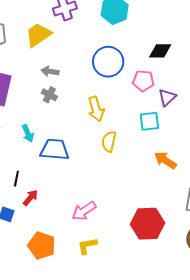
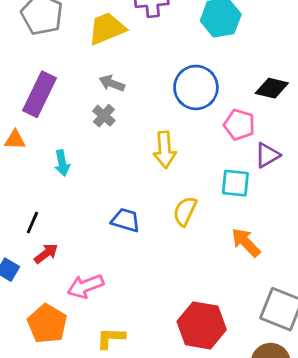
yellow semicircle: (109, 141) -> (185, 211), moved
blue trapezoid: (55, 150) -> (126, 220), moved, size x0.7
pink arrow: (84, 211) -> (85, 286), moved

